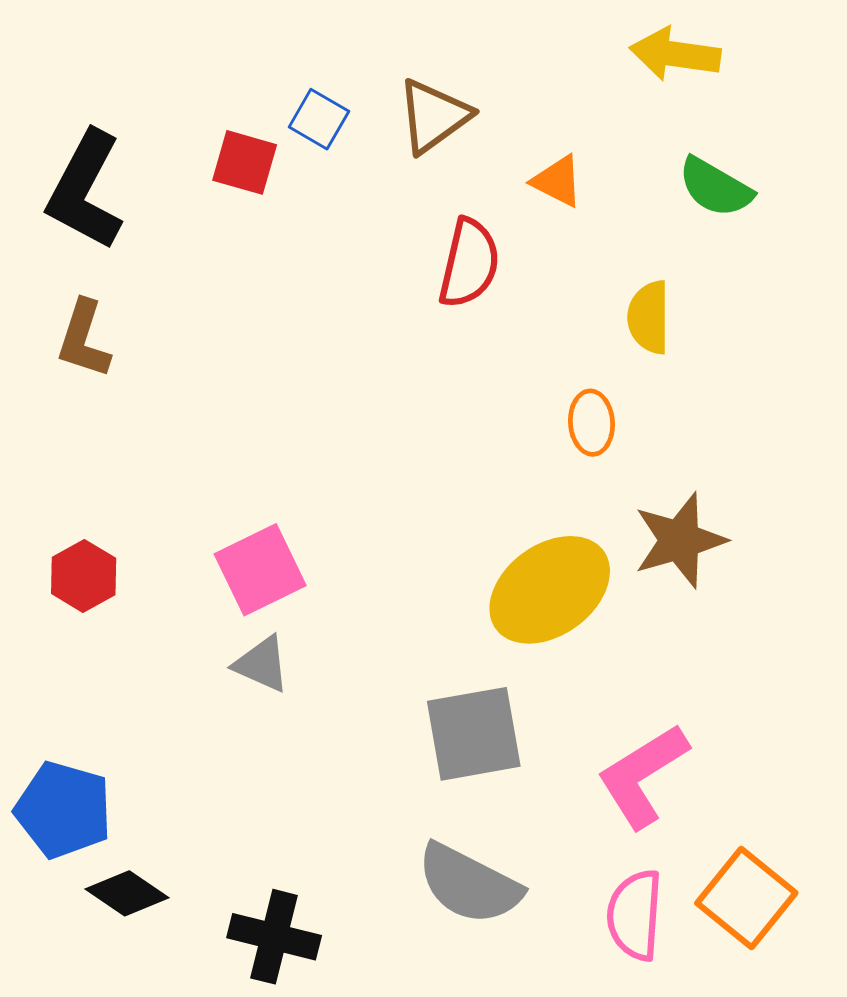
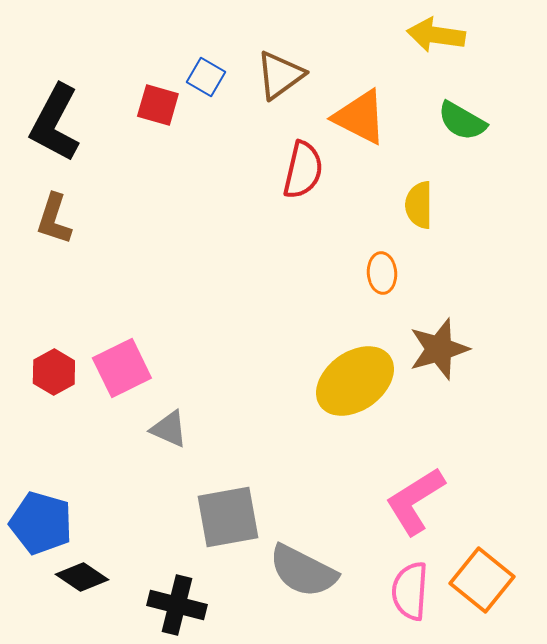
orange triangle: (557, 181) -> (360, 117), size x1.6
pink square: (260, 570) -> (122, 368), moved
gray square: (474, 734) -> (228, 517), moved

